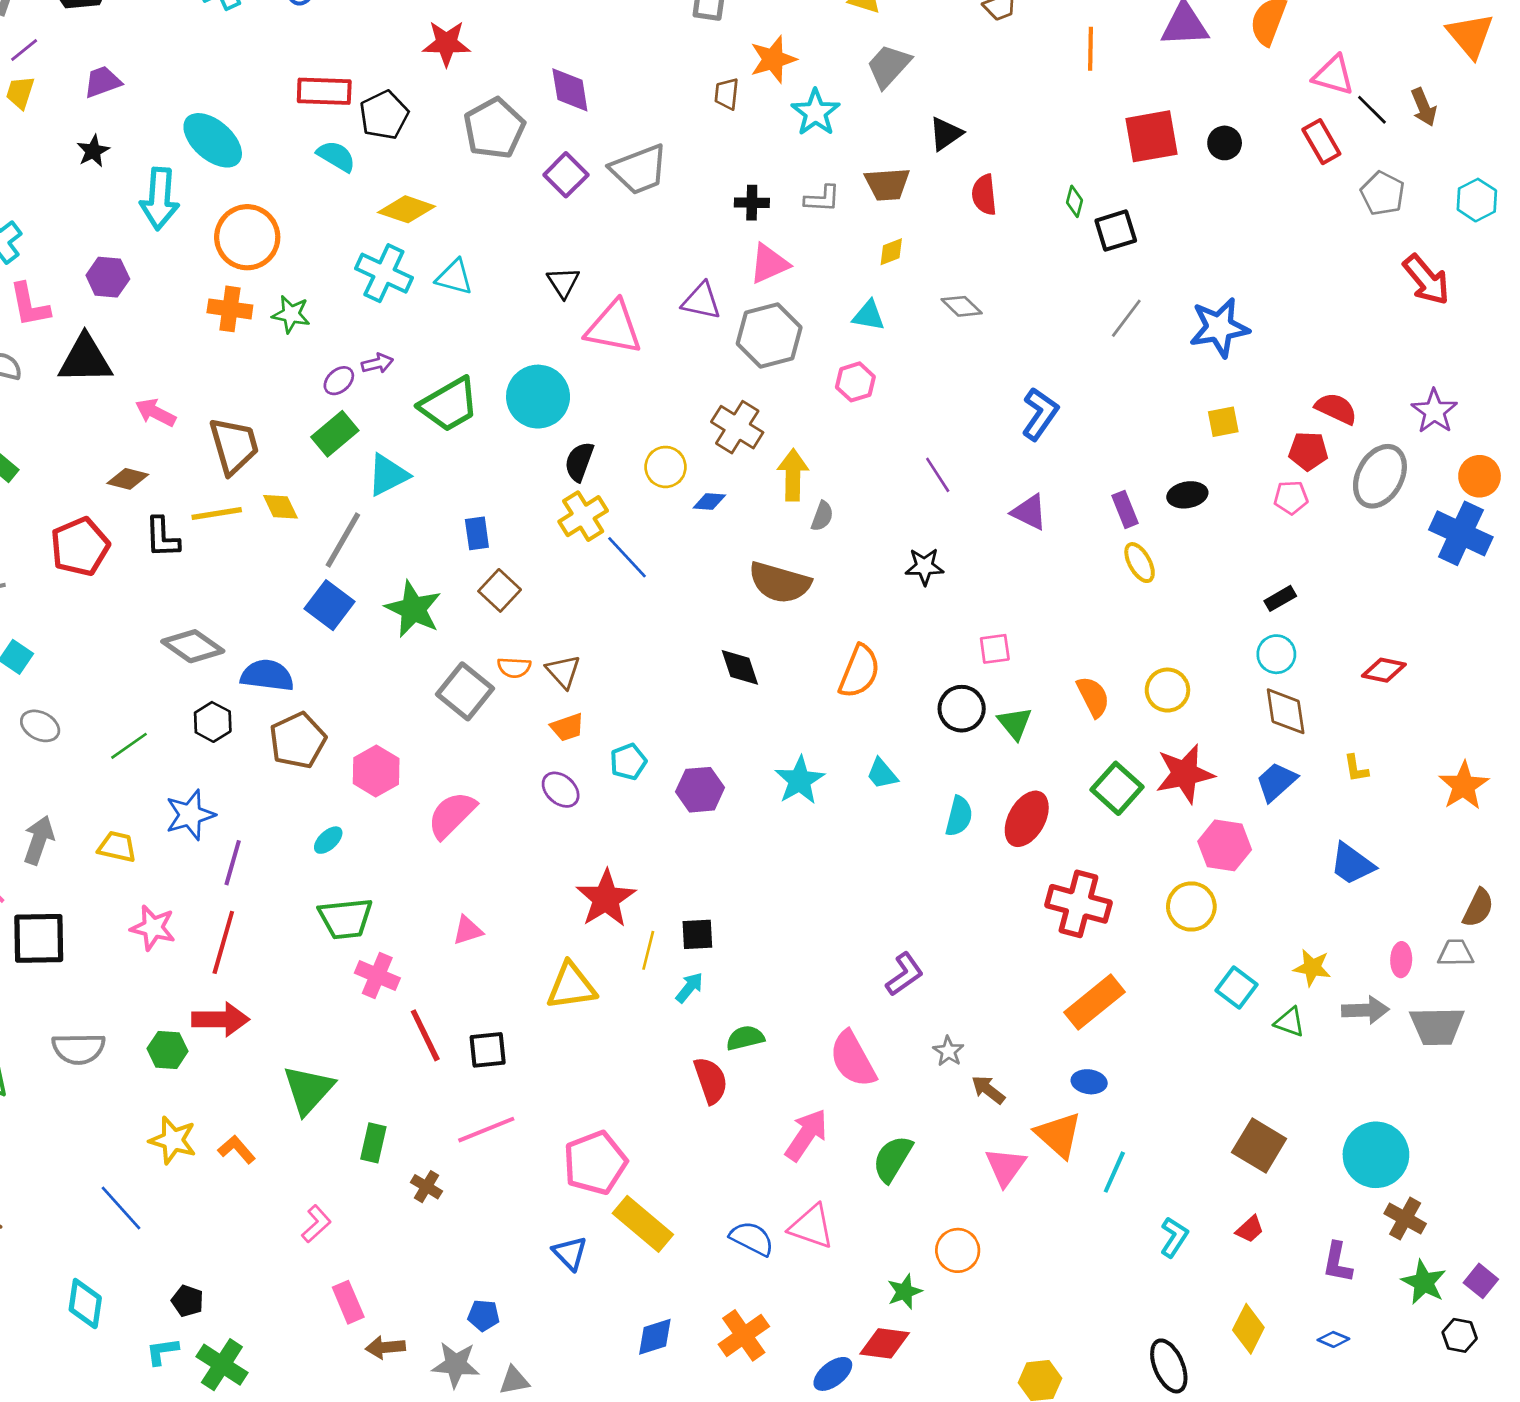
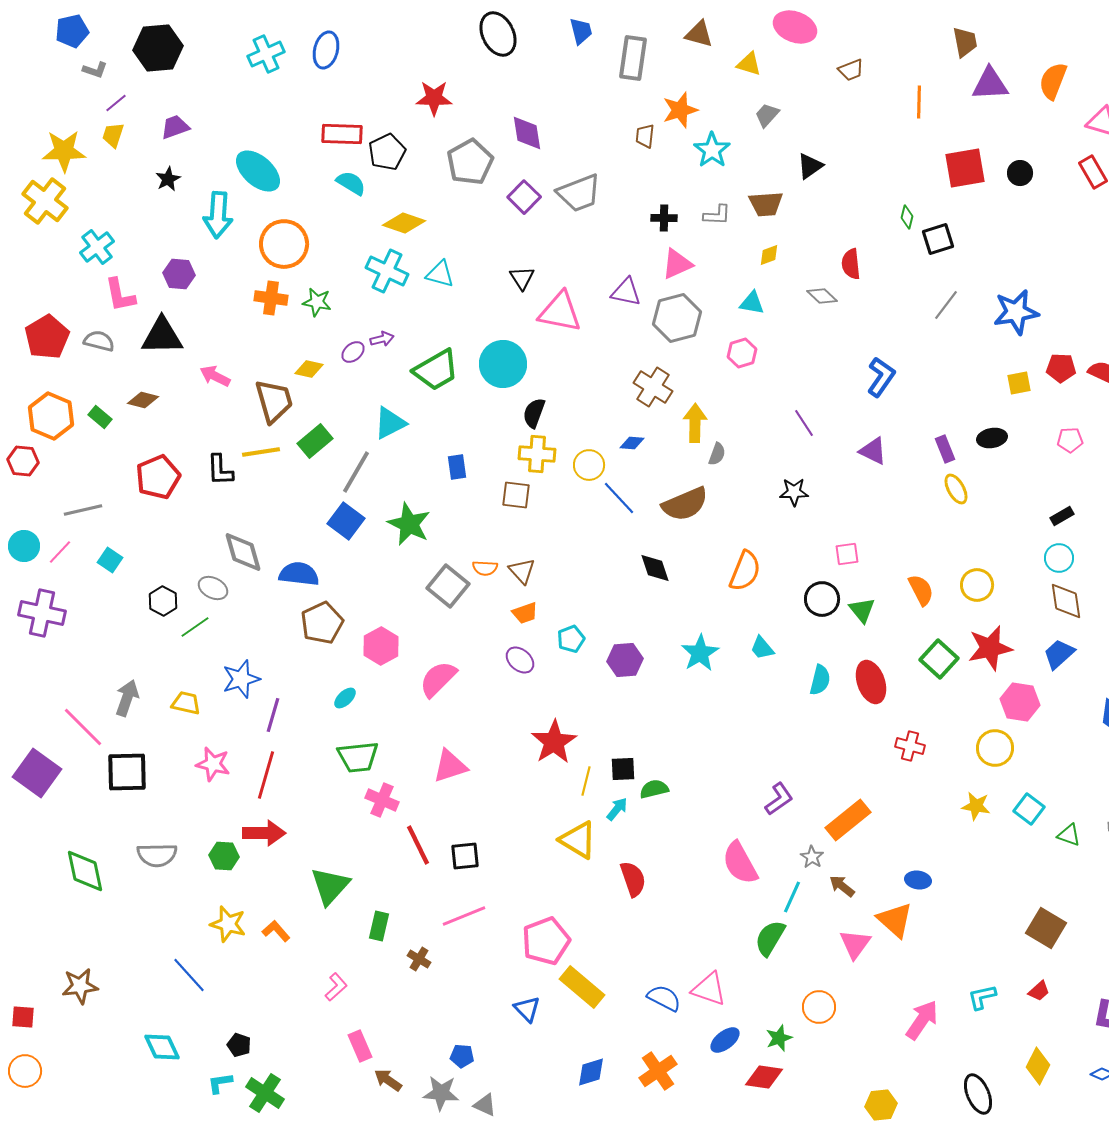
gray trapezoid: (889, 66) -> (767, 115), size x0.7
red semicircle: (984, 195) -> (851, 264), moved
green rectangle: (335, 434) -> (315, 441), moved
red pentagon: (1308, 451) -> (1061, 368), moved
yellow circle: (666, 467) -> (589, 465), moved
brown diamond: (128, 479) -> (143, 400), moved
yellow diamond: (280, 507) -> (309, 369), moved, turned -52
yellow cross: (583, 516) -> (537, 454), turned 36
blue line: (627, 557) -> (619, 498), moved
brown semicircle: (780, 582) -> (685, 504), turned -39
brown square: (500, 590) -> (516, 495), moved, turned -36
gray diamond: (193, 646) -> (243, 552), turned 39
black hexagon: (213, 722) -> (163, 601), moved
gray ellipse: (40, 726) -> (213, 588), moved
red ellipse: (1027, 819) -> (871, 682), turned -48
red cross: (1078, 904) -> (910, 746), size x0.6
pink triangle: (468, 930) -> (450, 766), size x1.5
yellow star: (1312, 968) -> (976, 806), moved
yellow triangle: (571, 986) -> (578, 840), moved, turned 39
orange rectangle: (1094, 1002) -> (848, 820), moved
green semicircle: (745, 1038) -> (654, 789), moved
pink arrow: (806, 1135) -> (922, 1020), moved
cyan line: (1114, 1172) -> (792, 897), moved
cyan L-shape: (1174, 1237) -> (982, 997), turned -136
cyan diamond: (85, 1304) -> (162, 1047), turned -33
brown arrow: (385, 1347) -> (388, 1080), turned 40
blue ellipse: (833, 1374) -> (725, 1040), moved
gray triangle: (514, 1381) -> (485, 1105), turned 35

